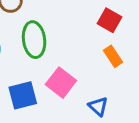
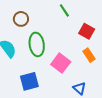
pink square: (61, 83) -> (61, 63), moved

